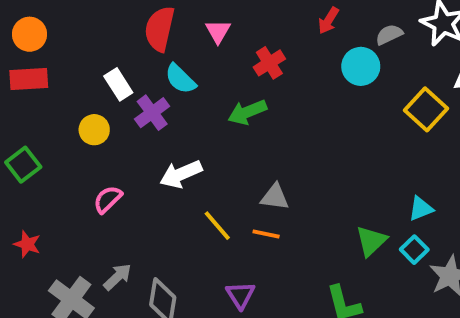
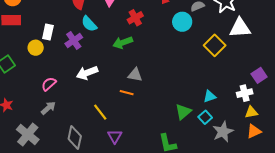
white rectangle: (118, 84) -> (48, 32), moved, turned 42
yellow circle: (94, 130) -> (36, 48), moved
gray triangle: (275, 197) -> (135, 75), moved
yellow line: (217, 226) -> (100, 112), moved
orange line: (266, 234) -> (127, 93), moved
gray arrow: (117, 277) -> (48, 108), moved

